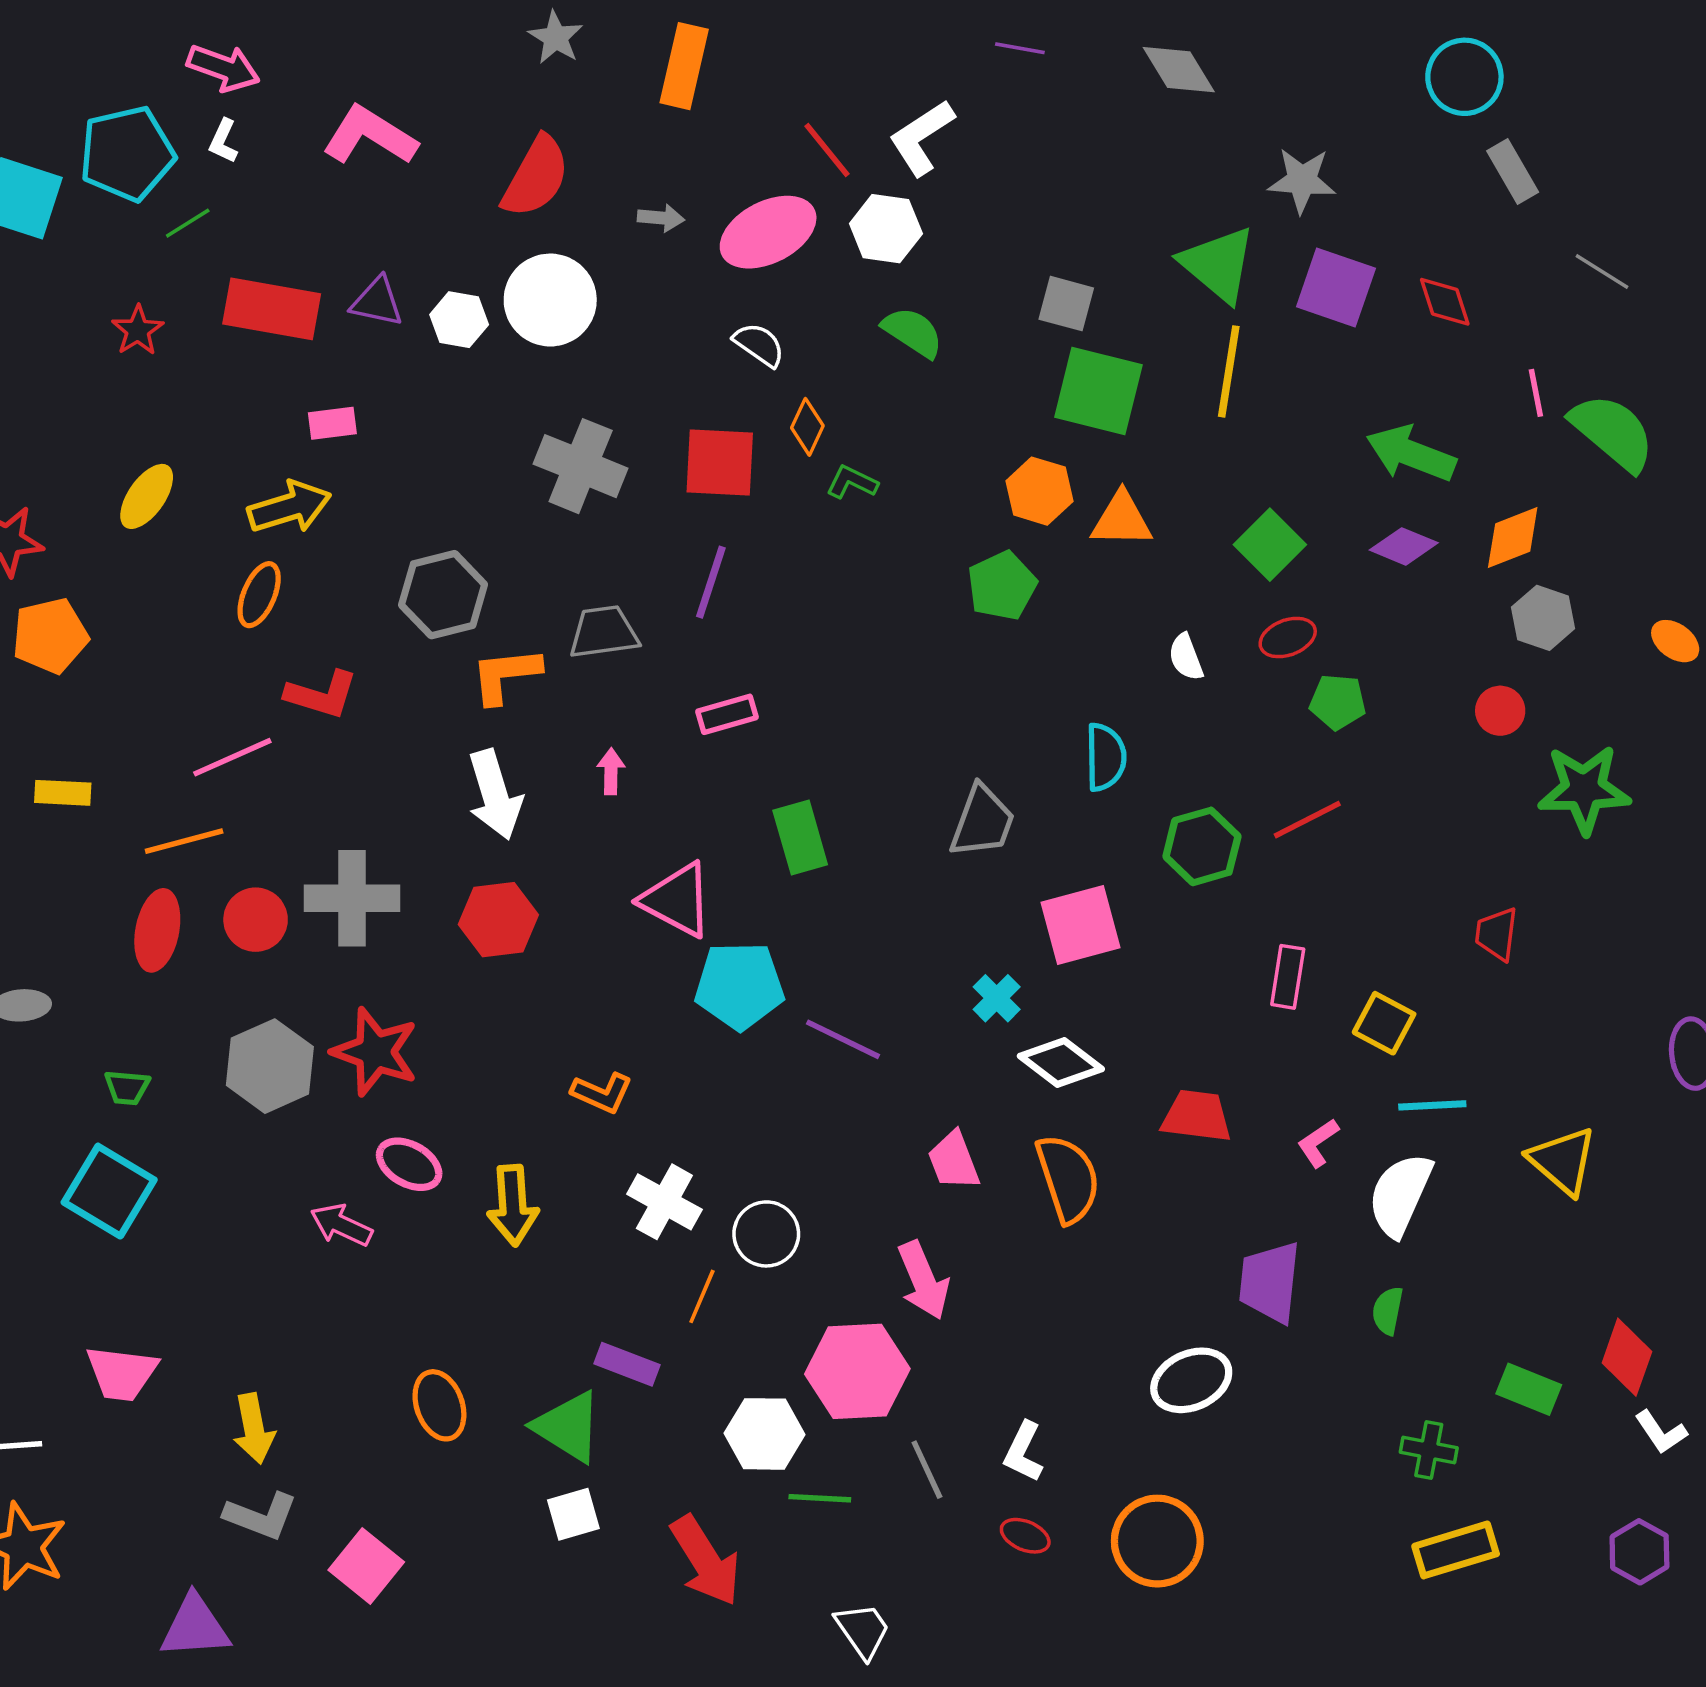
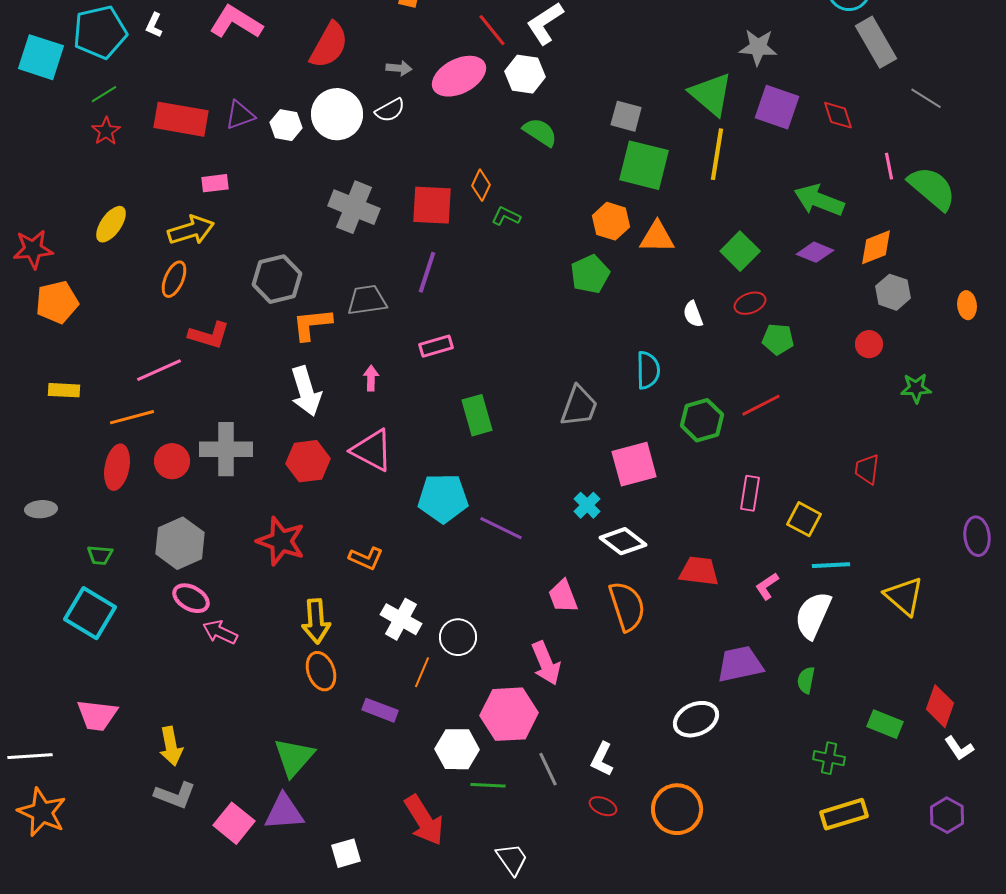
gray rectangle: (1513, 171) -> (876, 42), size x1.4
green line: (188, 223) -> (104, 94), moved
purple triangle: (377, 302) -> (240, 115), turned -32
white semicircle: (759, 345) -> (390, 110), moved, turned 116
orange ellipse: (1675, 641) -> (967, 305), turned 48
green star: (1584, 789) -> (916, 388), size x0.6
pink triangle: (677, 900) -> (372, 450), moved
red star: (375, 1052) -> (281, 541), moved
pink ellipse: (409, 1164) -> (191, 598), moved
purple trapezoid: (1270, 1282) -> (740, 664), turned 72
orange ellipse: (439, 1405) -> (321, 671), moved
green triangle: (568, 1427) -> (294, 757), moved, turned 39
white square: (573, 1514) -> (346, 853), moved
purple triangle: (195, 1627) -> (284, 812), moved

